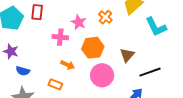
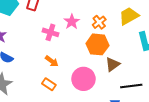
orange hexagon: (93, 48) -> (97, 44), moved
orange rectangle: (55, 84) -> (49, 84), moved

